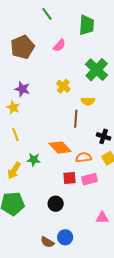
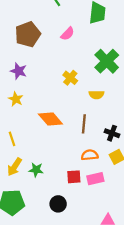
purple star: (22, 89) -> (19, 71), moved
brown line: (76, 119) -> (84, 124), moved
yellow line: (15, 134) -> (12, 139), moved
orange diamond: (60, 147) -> (50, 119), moved
green star: (34, 160) -> (36, 170), moved

